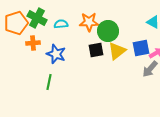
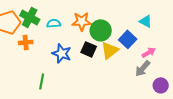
blue square: (141, 48) -> (128, 39), moved, turned -36
black square: (96, 50) -> (89, 49), turned 35
blue star: (56, 54) -> (62, 53), moved

